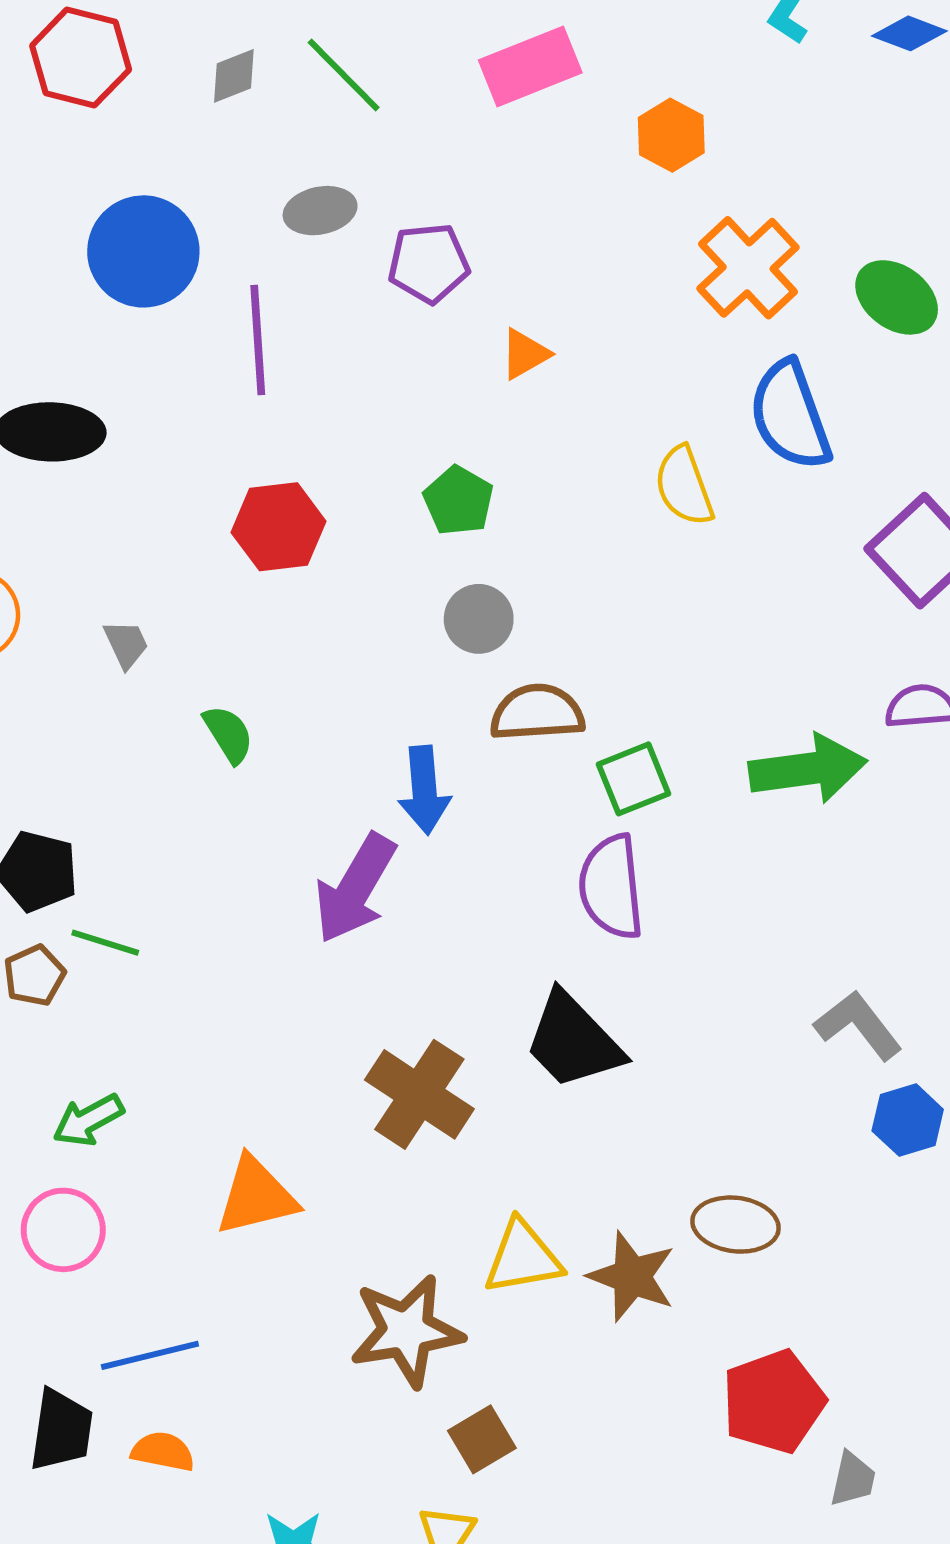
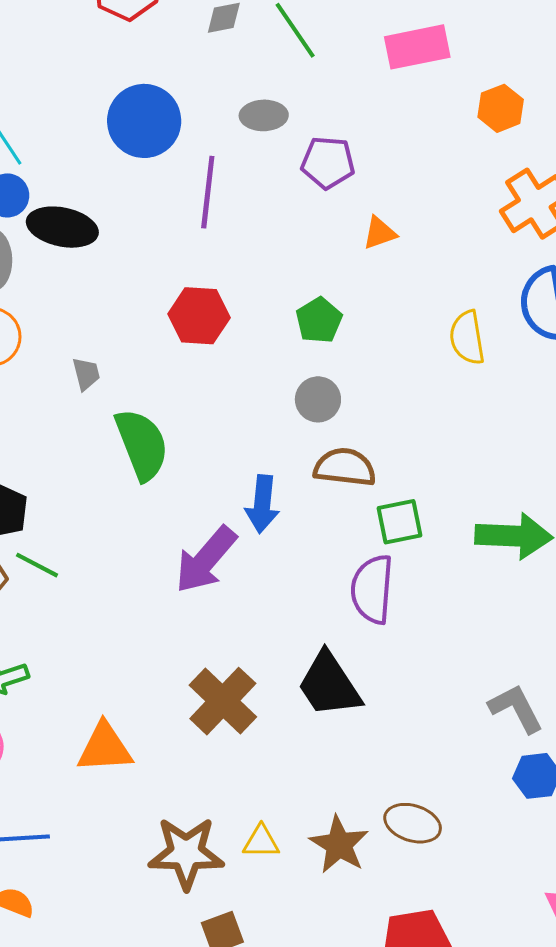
green semicircle: (228, 734) -> (142, 444), size x1.8
yellow triangle: (523, 1258) -> (261, 842), moved, size x0.7

